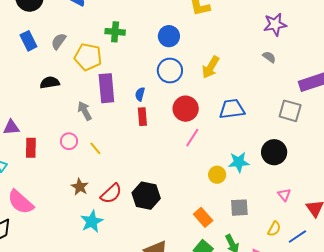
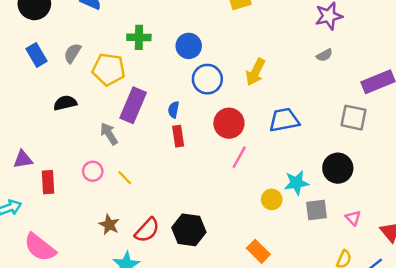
blue circle: (169, 36) -> (189, 46), moved
gray semicircle: (269, 57) -> (324, 55), turned 120
purple rectangle: (106, 88) -> (133, 105), turned 32
gray square: (239, 208) -> (317, 210), moved

